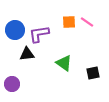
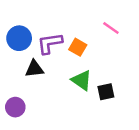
orange square: (69, 22) -> (78, 47), moved, turned 32
black square: (93, 73) -> (106, 92), moved

